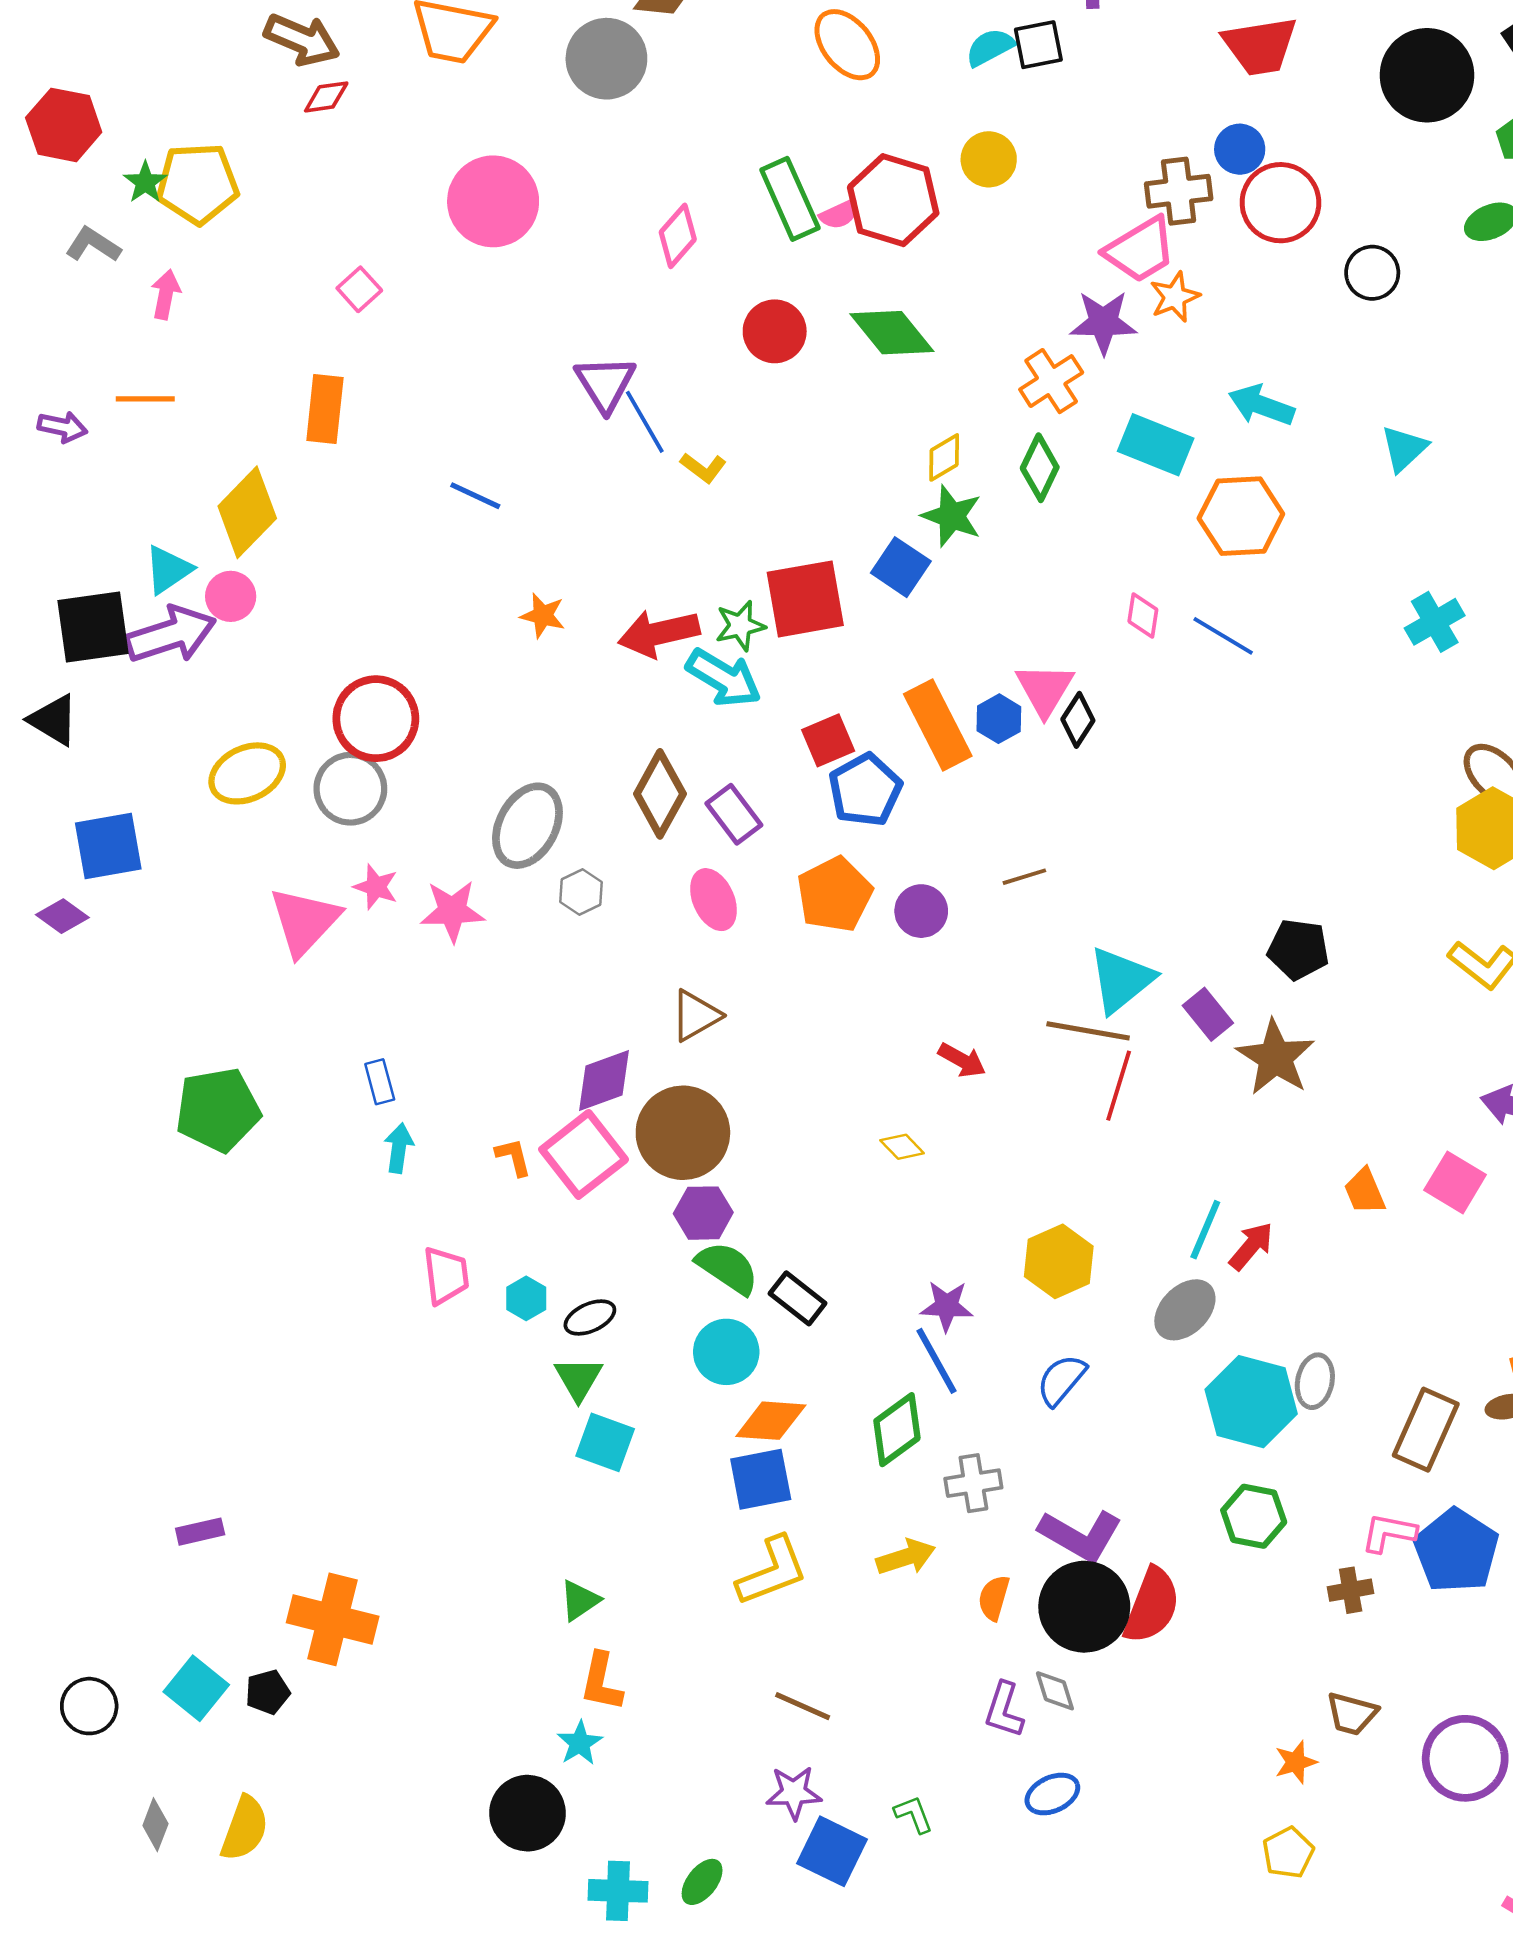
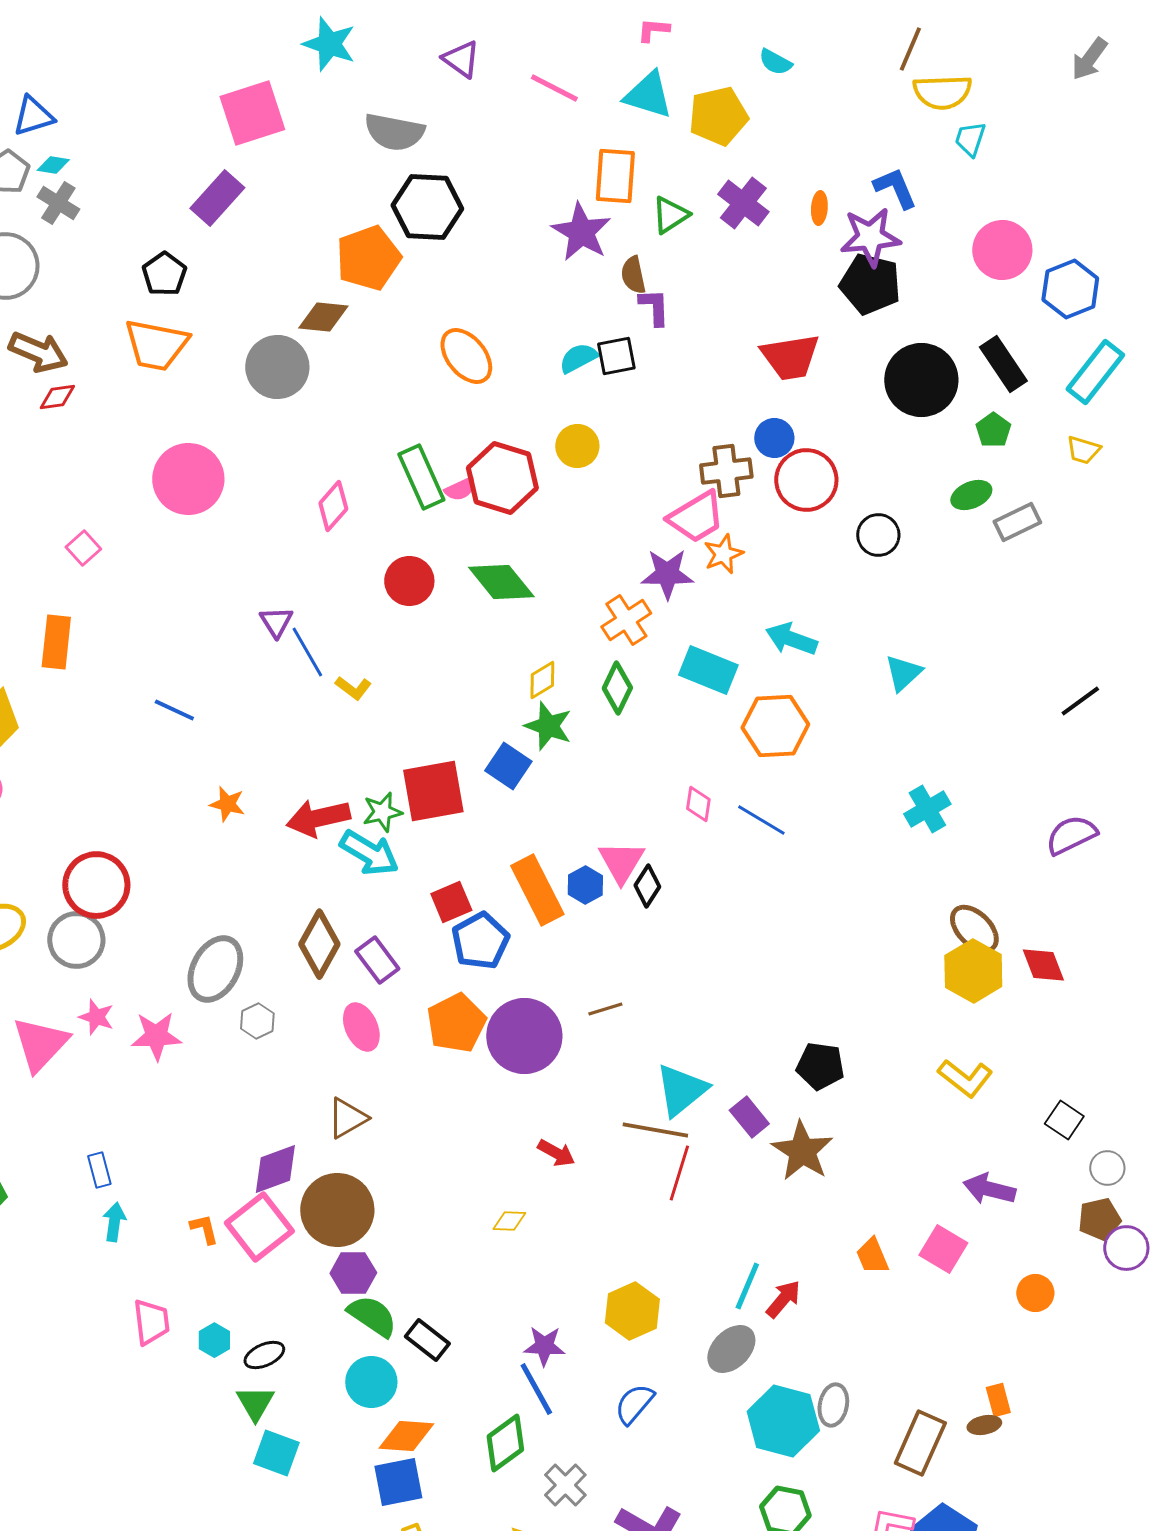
purple triangle: (605, 384) -> (276, 622), size x0.7
purple circle: (921, 911) -> (524, 1036), size x1.8
yellow diamond: (902, 1147) -> (509, 1221), turned -44
gray cross: (973, 1483) -> (565, 1485), turned -36

